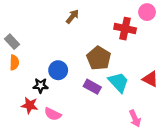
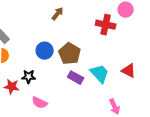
brown pentagon: (99, 58) -> (70, 54), moved
blue circle: (58, 70) -> (45, 51), moved
red star: (30, 105) -> (12, 87), moved

